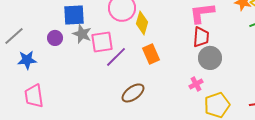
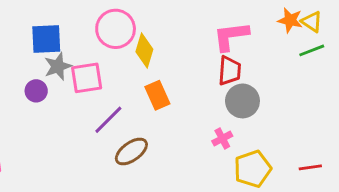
gray star: (82, 34) -> (58, 66), turned 30
purple circle: (55, 38) -> (36, 91), moved
purple line: (116, 57) -> (108, 120), moved

